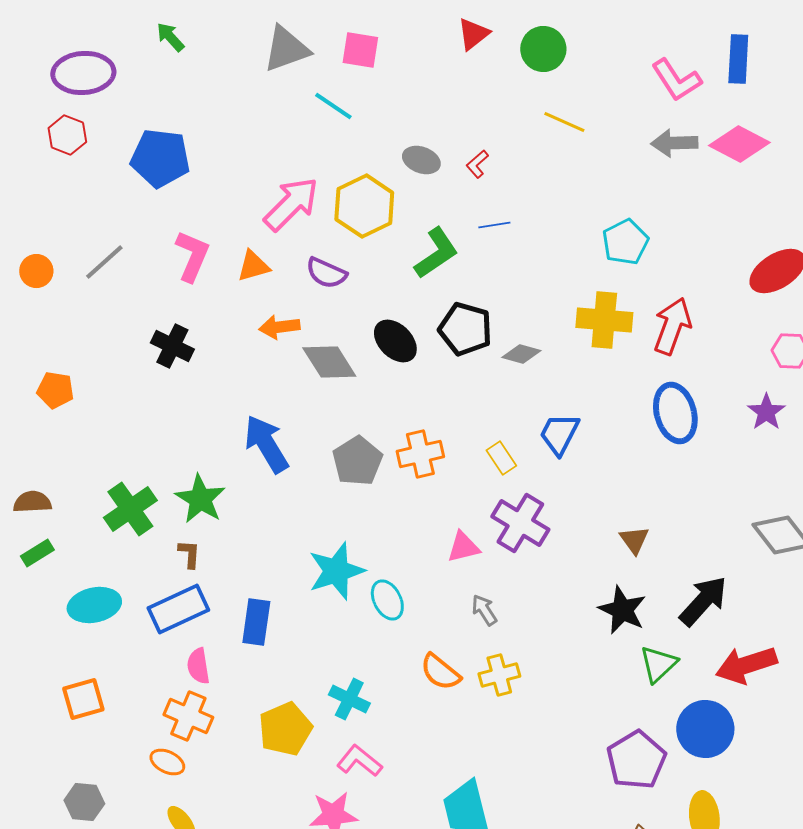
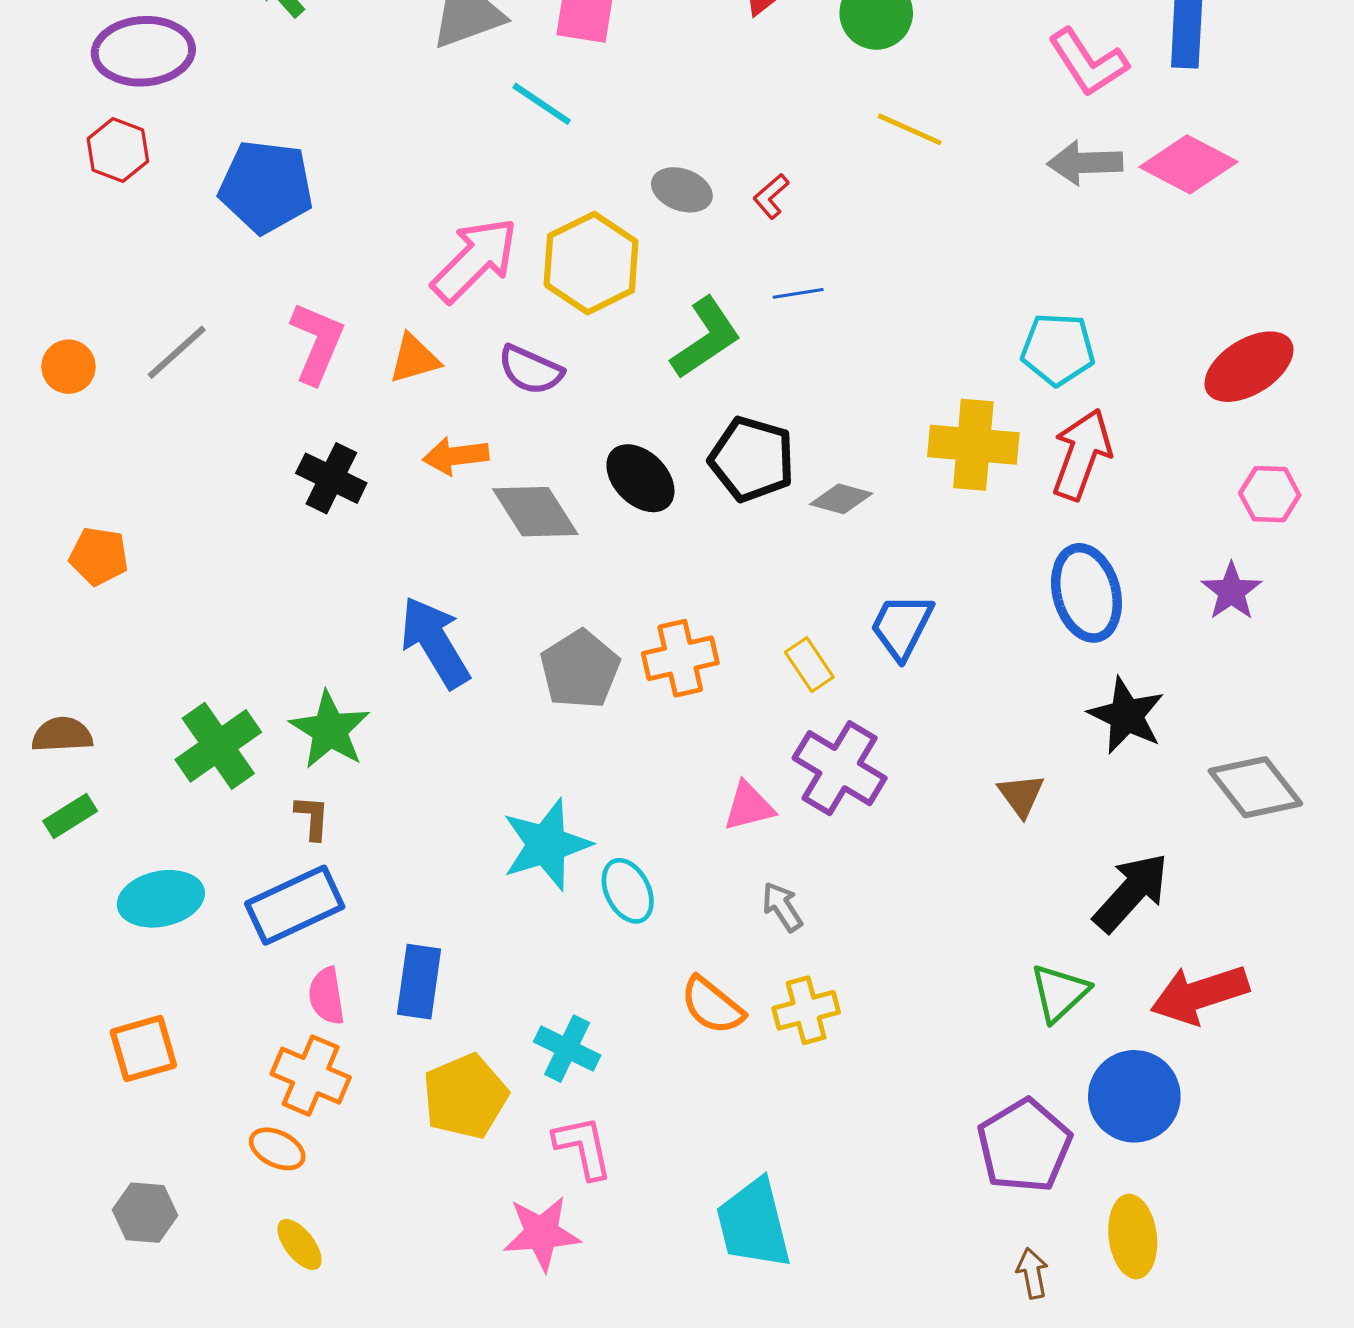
cyan pentagon: (625, 242) -> (1058, 349), moved, turned 30
black cross: (172, 346) -> (331, 478), moved
black star: (622, 610) -> (1126, 716), moved
blue rectangle: (256, 622) -> (419, 982), moved
pink L-shape: (359, 761) -> (583, 1147), turned 39

